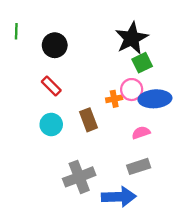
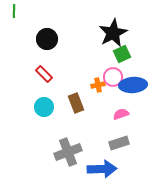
green line: (16, 31) -> (14, 11), moved

